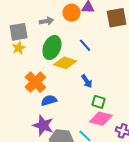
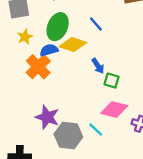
yellow star: (19, 48) -> (25, 37), moved
blue semicircle: (49, 100) -> (49, 50), moved
green square: (99, 102) -> (112, 81), moved

